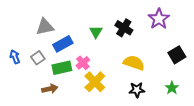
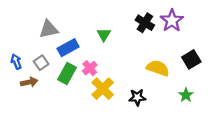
black cross: (124, 28) -> (145, 23), moved
yellow semicircle: (134, 63) -> (158, 68), moved
green rectangle: (62, 68) -> (67, 73), turned -48
brown arrow: (50, 89) -> (29, 82), moved
black star: (137, 90) -> (137, 97), moved

